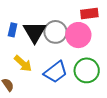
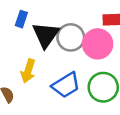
blue rectangle: (13, 30) -> (21, 19), moved
yellow arrow: (23, 63) -> (28, 71), turned 60

